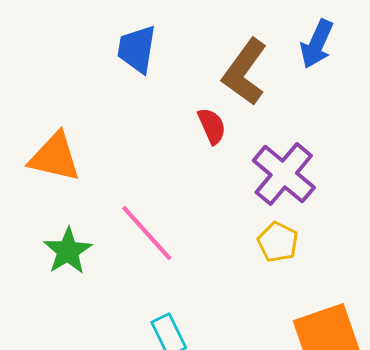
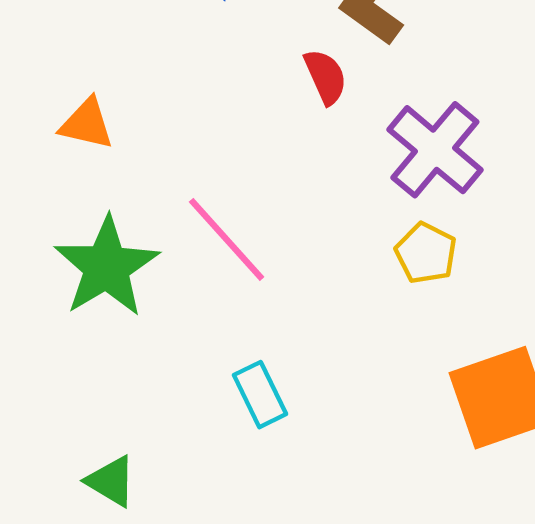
orange triangle: (55, 157) -> (87, 124), size x0.7
green star: (68, 251) -> (106, 267), size x1.4

